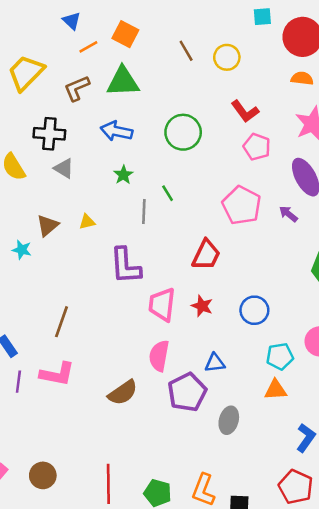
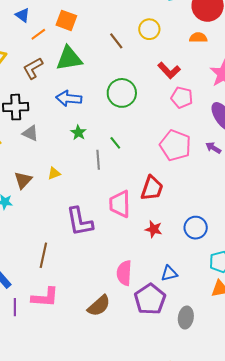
brown line: (186, 51) -> (116, 41), moved
orange semicircle: (302, 78) -> (198, 38), moved
purple L-shape: (125, 266) -> (80, 222), moved
pink trapezoid: (162, 305) -> (120, 204), moved

